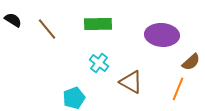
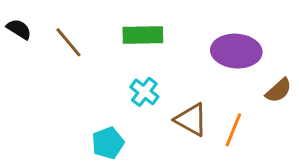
orange line: (178, 89) -> (233, 130), moved

